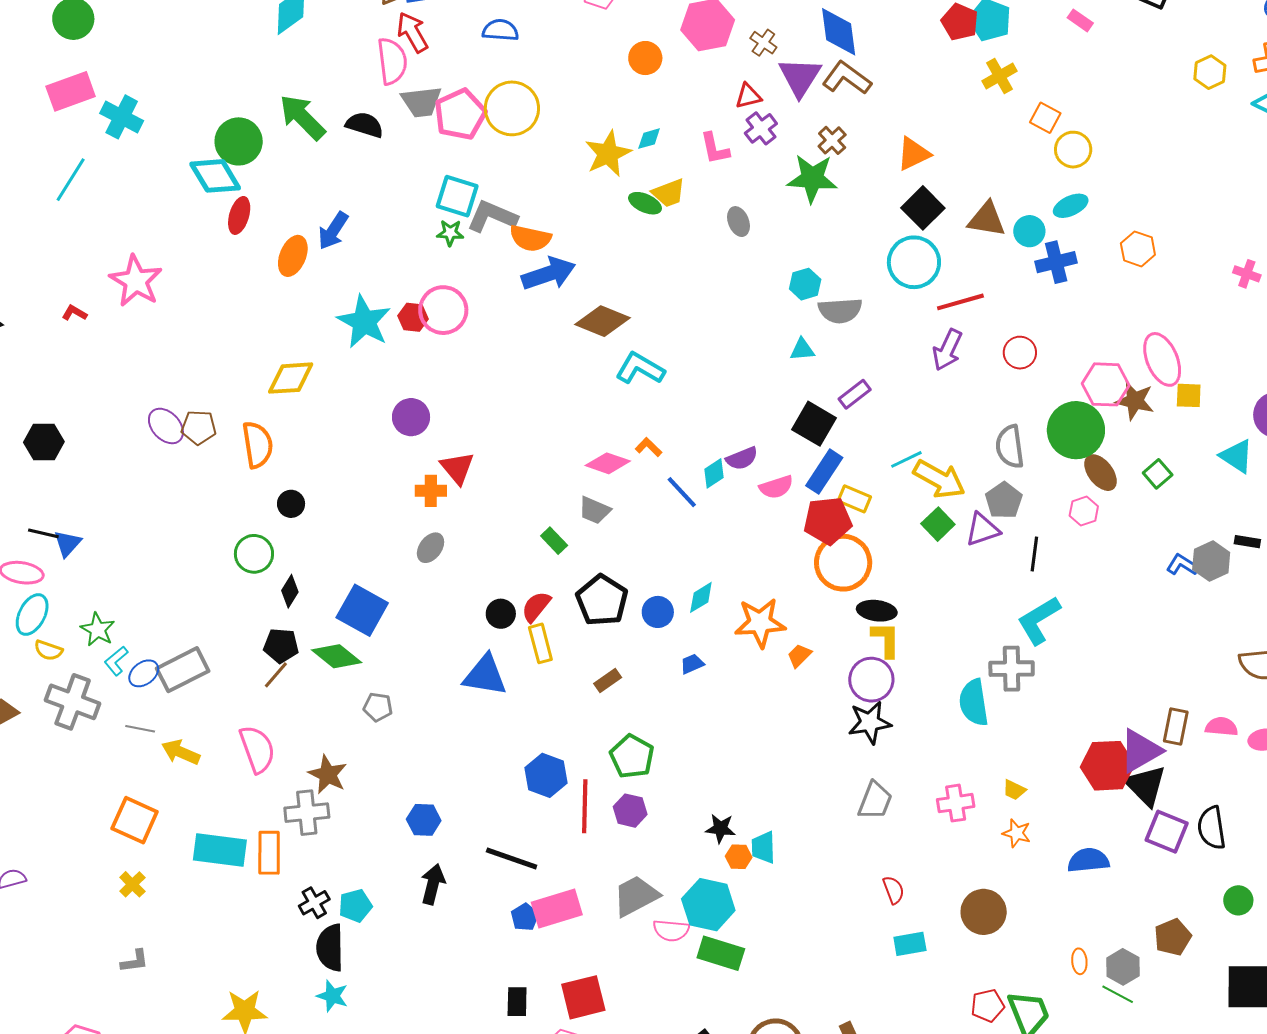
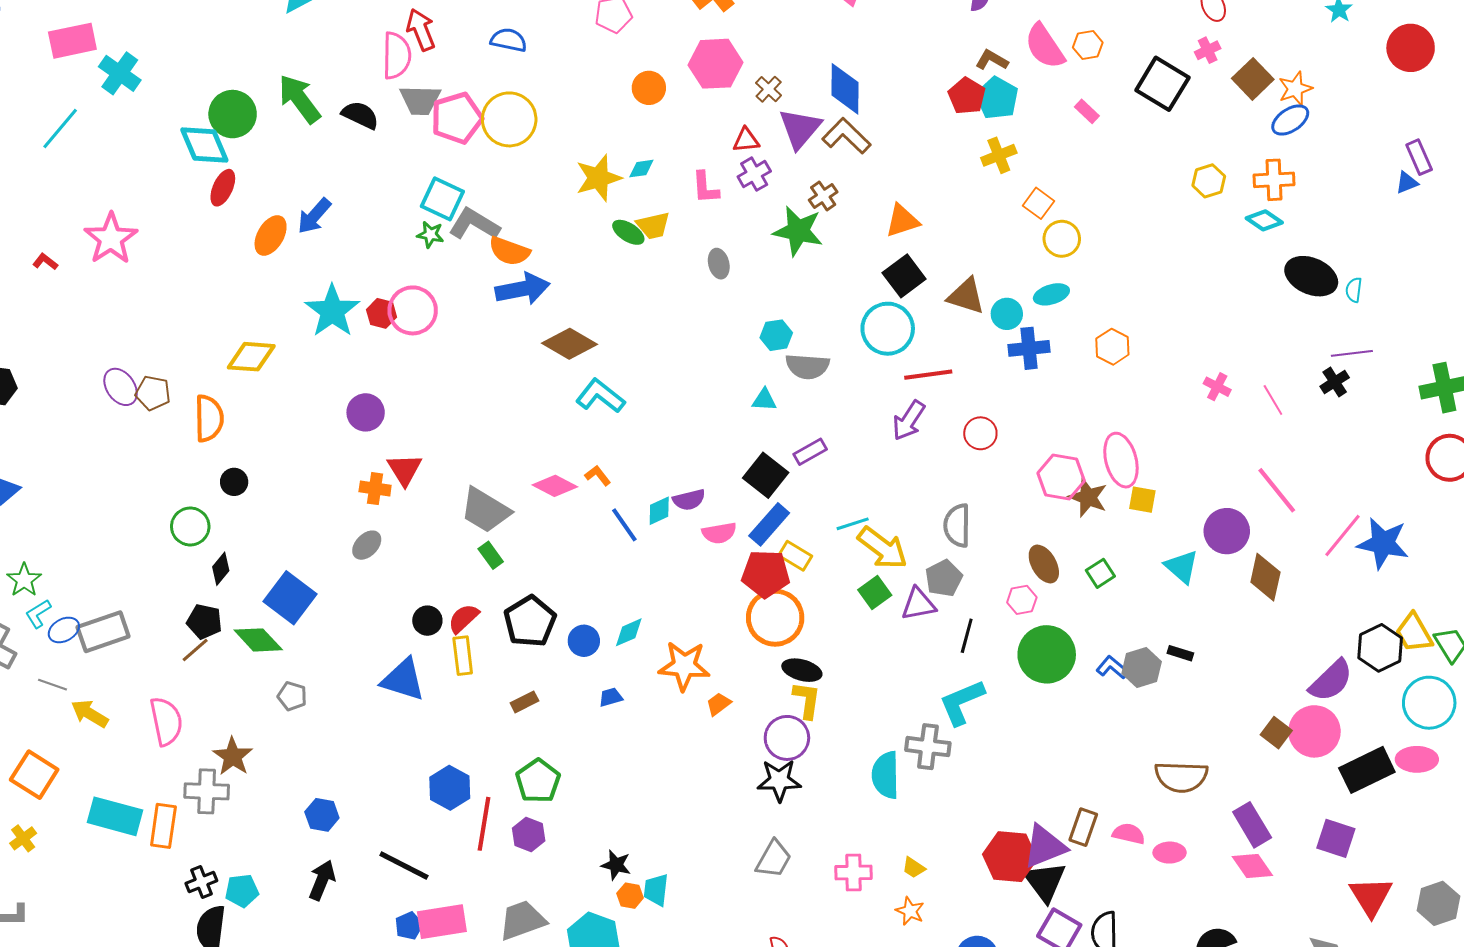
green circle: (1076, 430) -> (1047, 654), moved
gray trapezoid: (595, 510) -> (485, 510), moved, size x1.6

